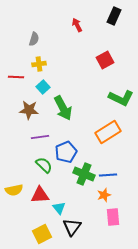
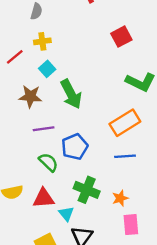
red line: (16, 77) -> (15, 57), turned -42
green cross: (84, 174) -> (87, 190), moved
blue line: (108, 175) -> (125, 156), moved

